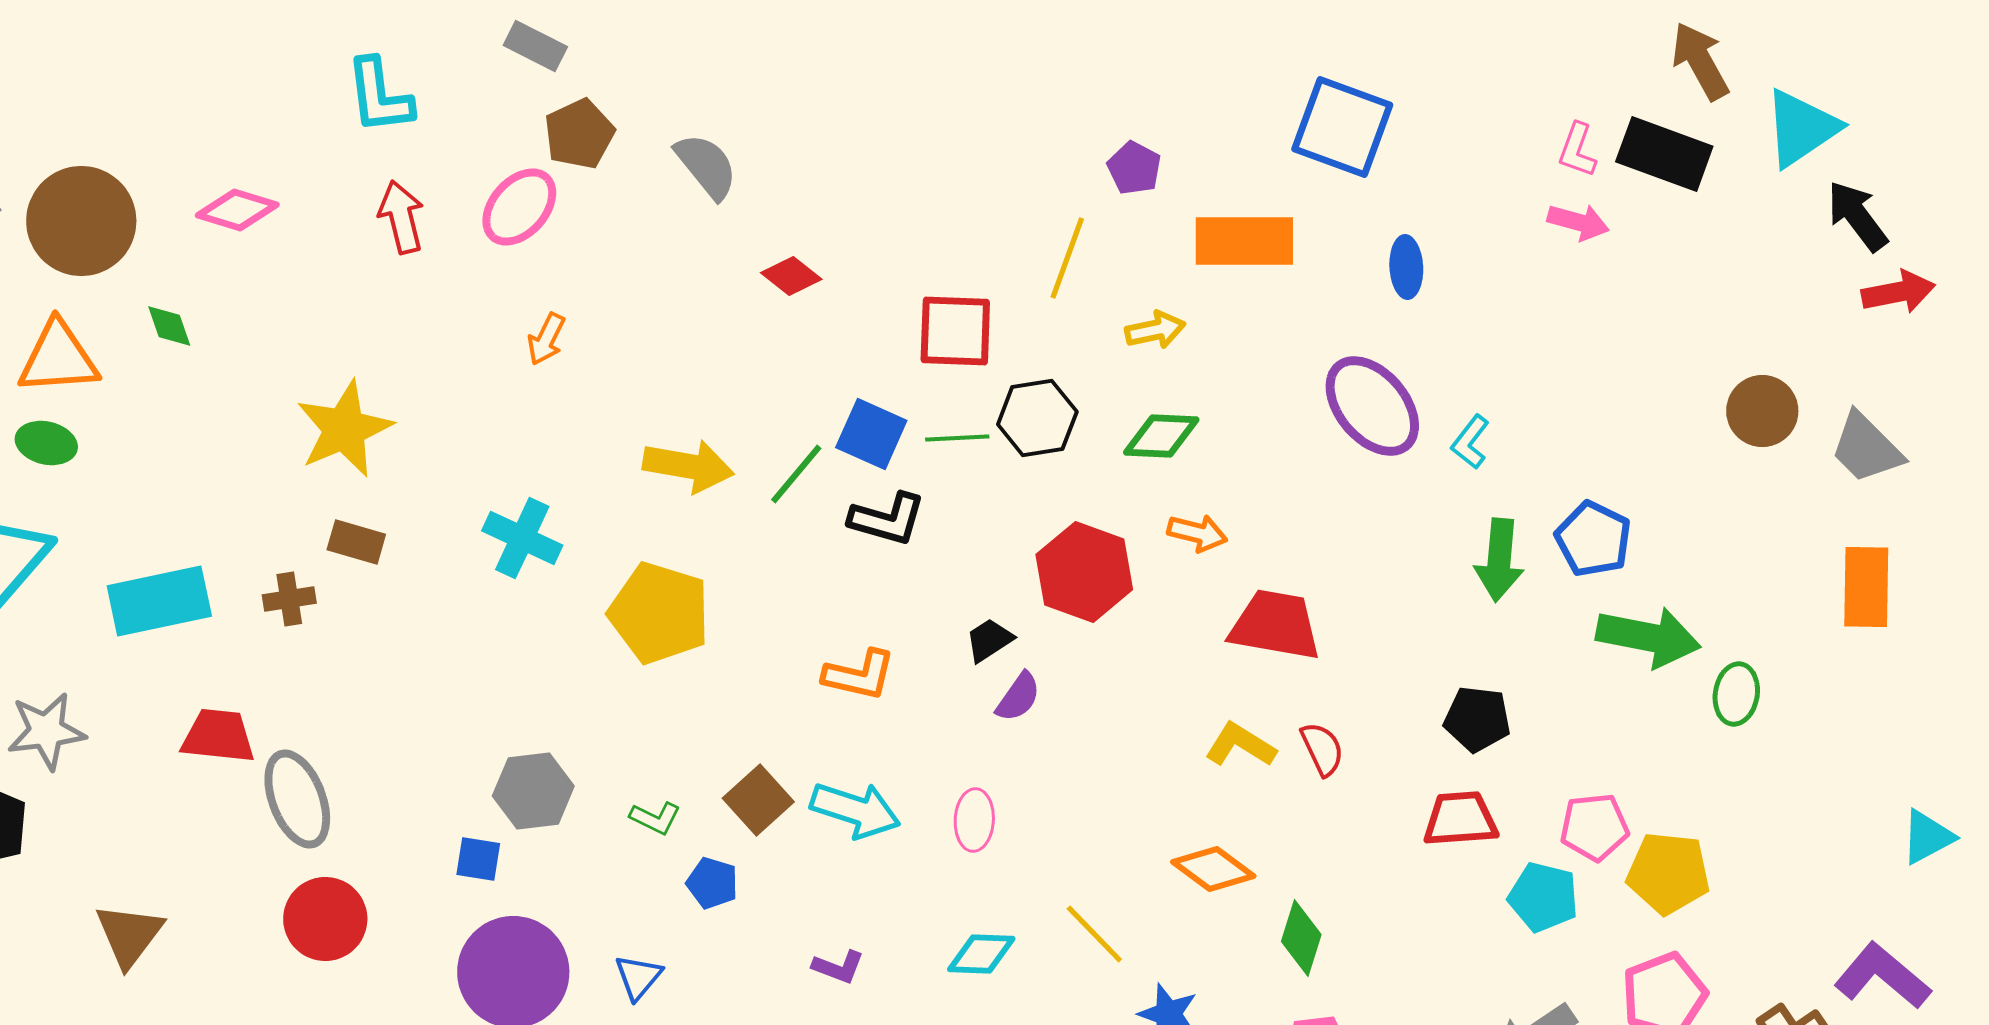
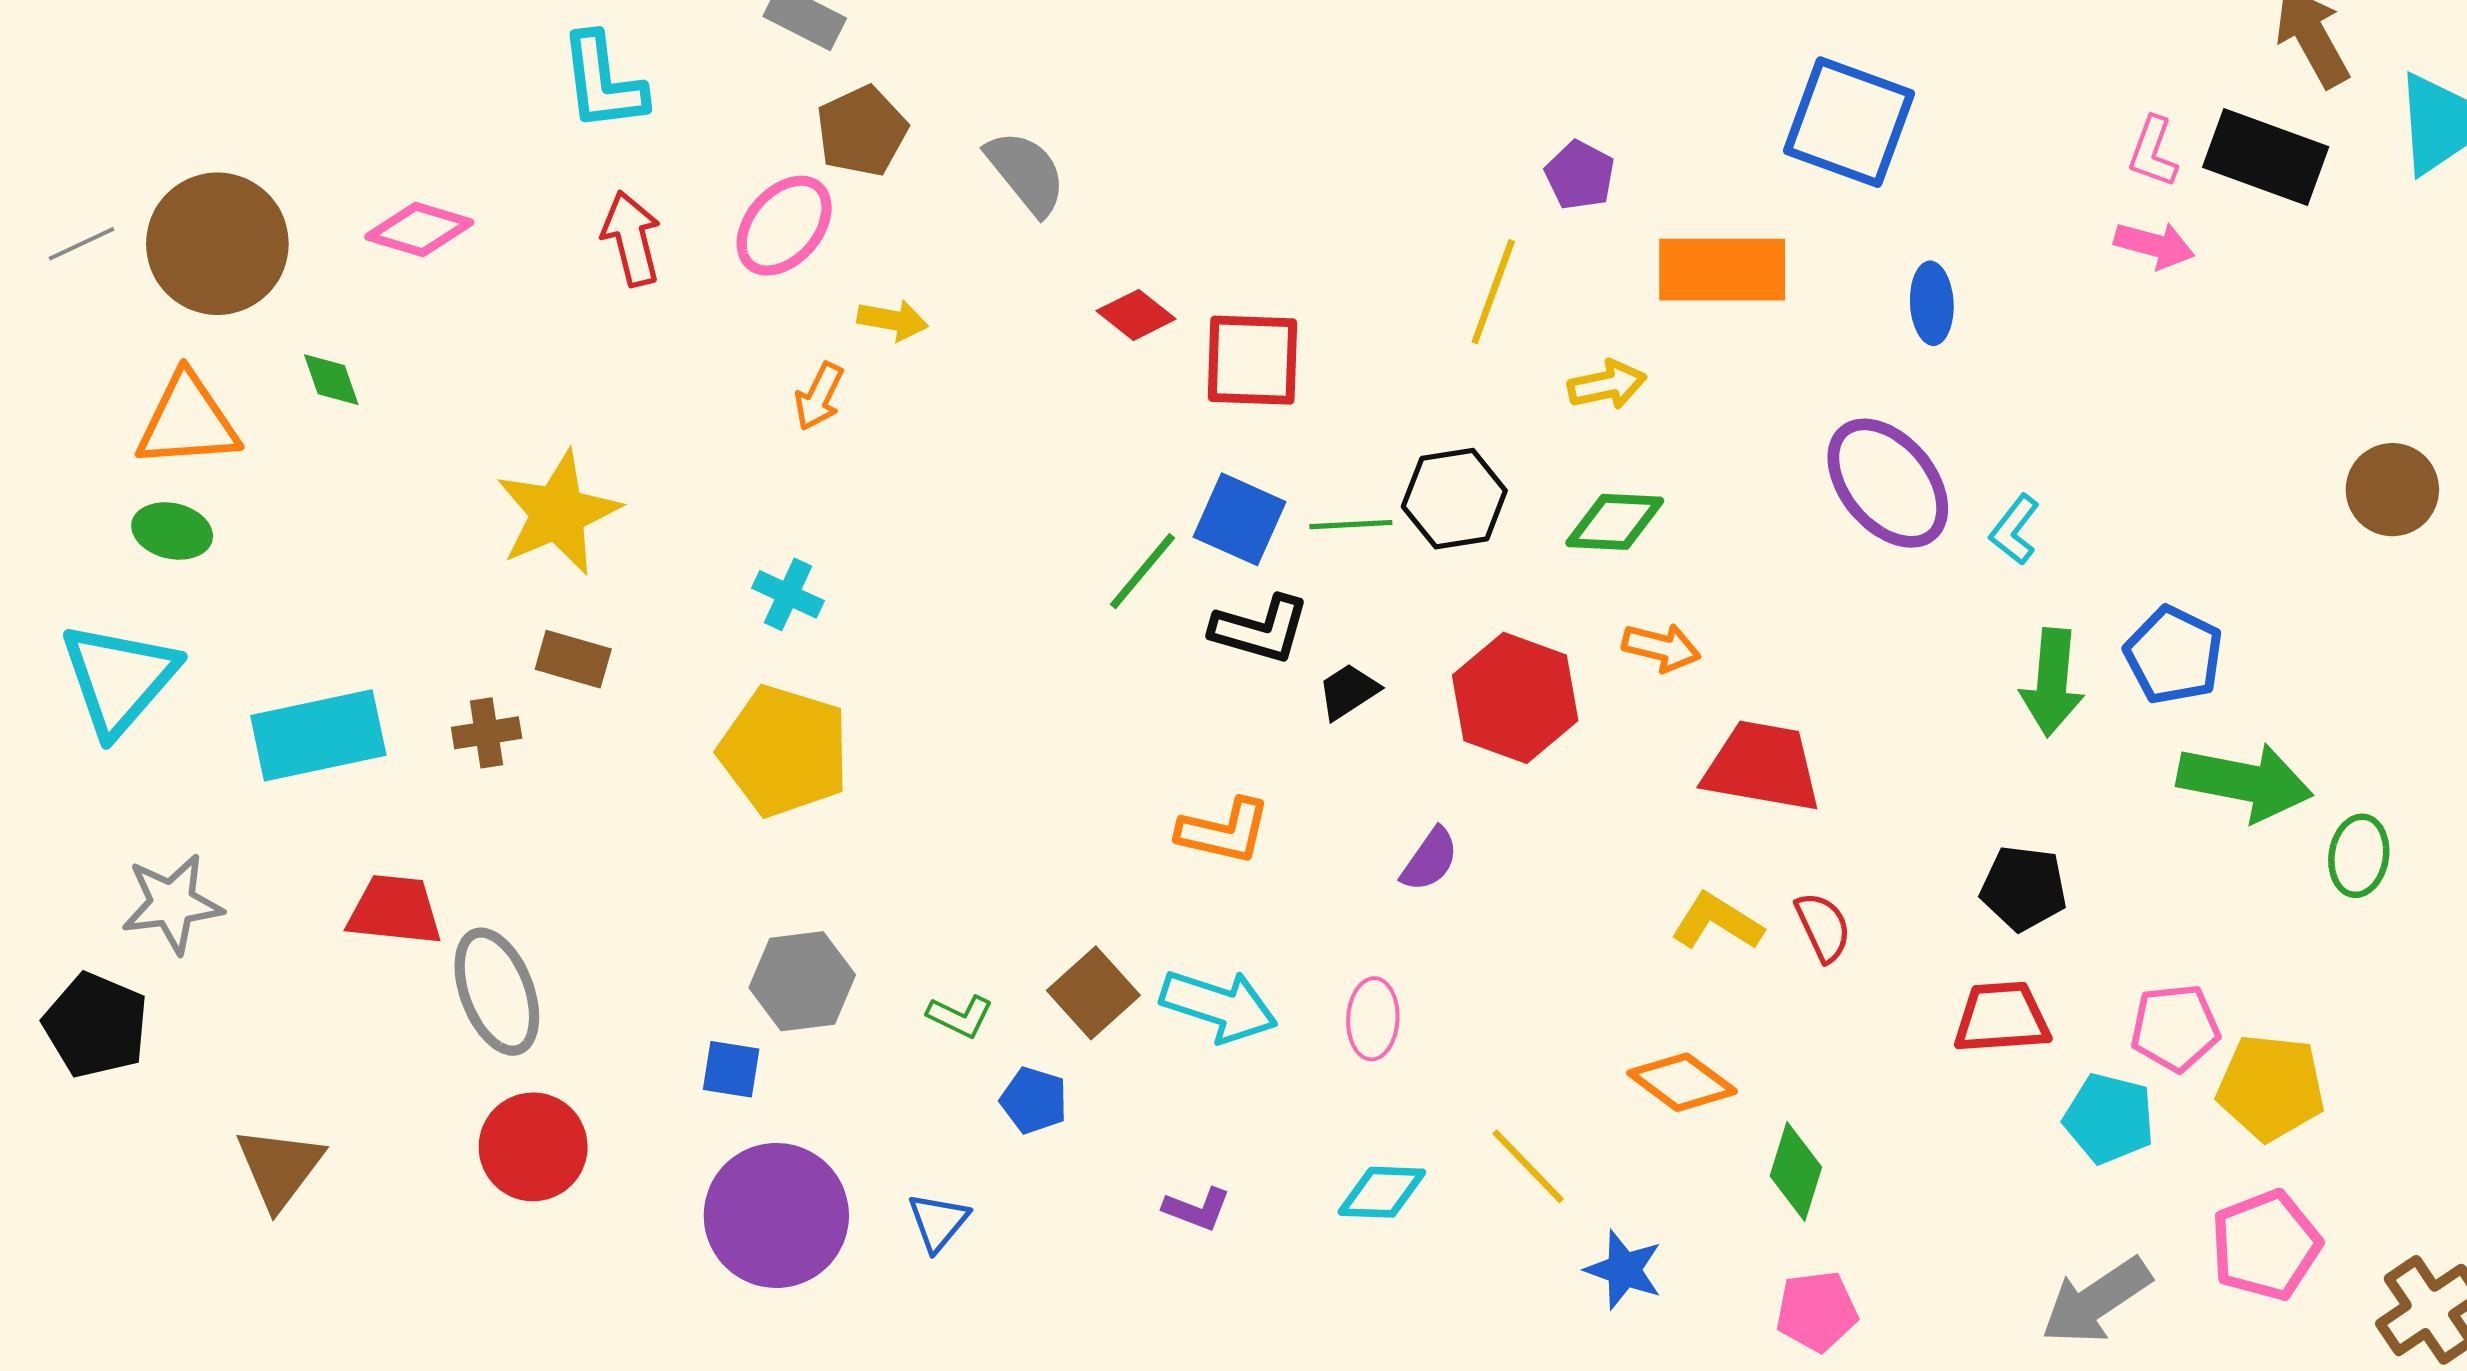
red square: (955, 331) -> (1252, 360), moved
yellow arrow: (688, 466) -> (893, 320), moved, size x0.6
cyan cross: (522, 538) -> (788, 594), moved, size x0.7
yellow pentagon: (659, 613) -> (784, 751), moved
black trapezoid: (989, 640) -> (1348, 691), moved

